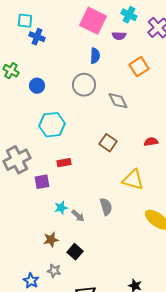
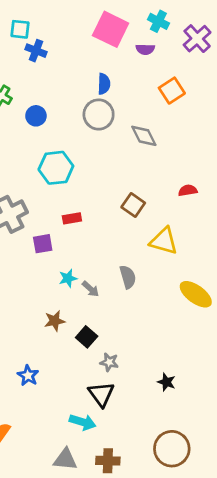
blue semicircle: (95, 56) -> (104, 84), moved
brown square: (108, 143) -> (133, 205), moved
gray star: (54, 271) -> (109, 362), moved

